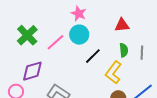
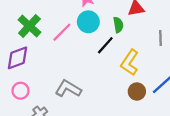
green semicircle: (124, 50) -> (118, 25), moved
purple diamond: (32, 71) -> (18, 58), moved

